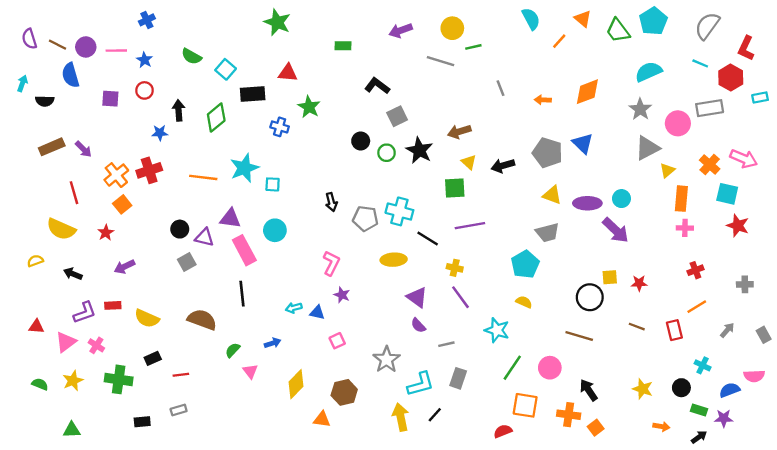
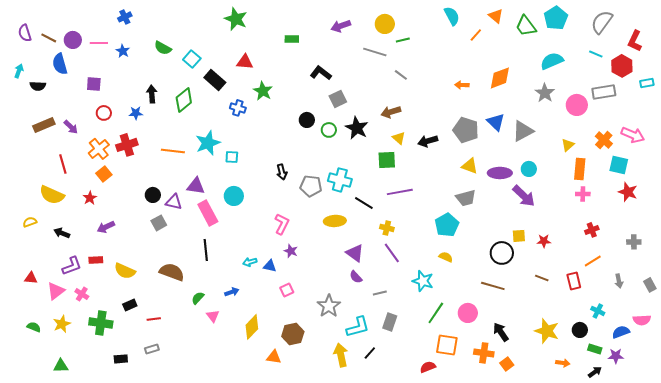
gray line: (500, 88) -> (401, 75), moved, turned -32
red circle: (145, 90) -> (104, 113), moved
black rectangle: (253, 94) -> (215, 80), turned 45
gray triangle: (647, 148) -> (523, 131), moved
gray arrow: (727, 330) -> (619, 281), turned 128
yellow star: (643, 389) -> (547, 331), size x1.4

